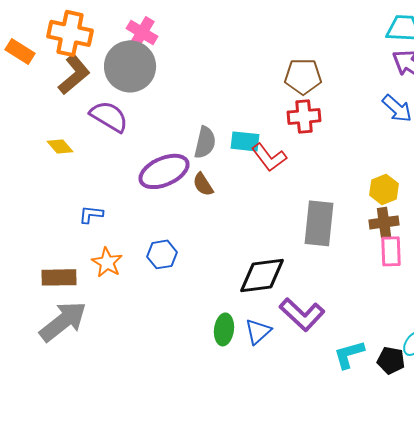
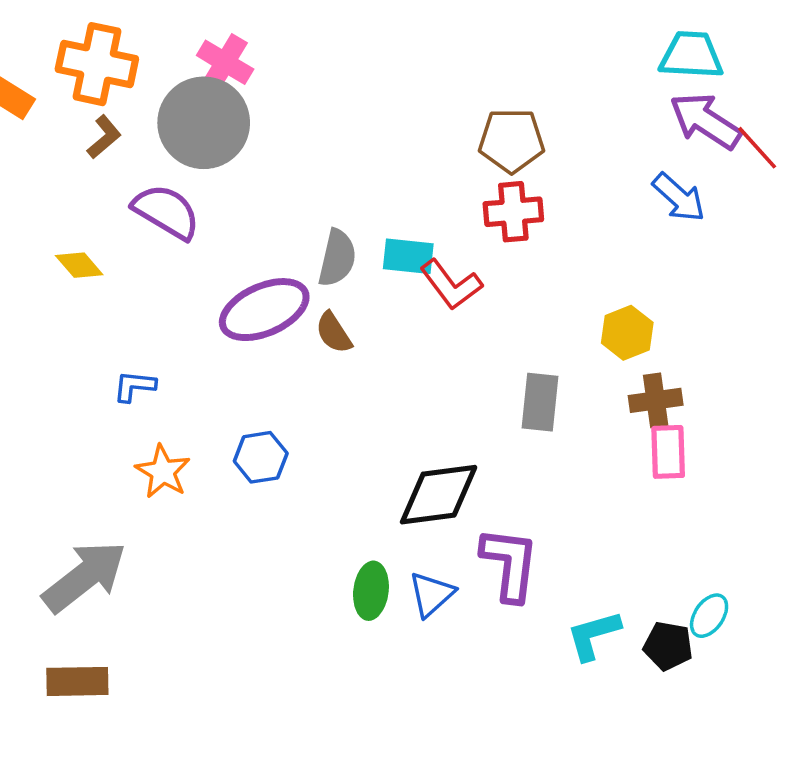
brown L-shape: (74, 74) -> (104, 137), size x0.6
yellow hexagon: (384, 189) -> (627, 333), moved
gray rectangle: (319, 223) -> (540, 402), size x0.7
brown rectangle: (59, 277) -> (77, 681), moved
purple L-shape: (302, 314) -> (510, 564), turned -126

